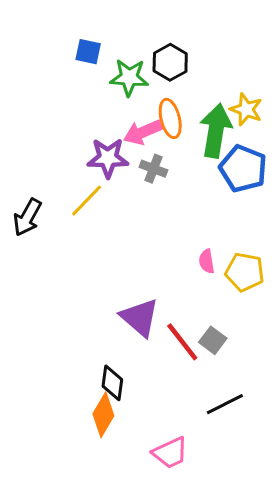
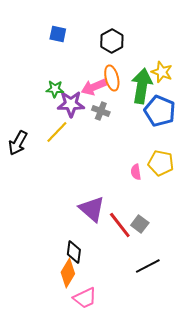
green star: (129, 77) -> (55, 89), moved, size x0.7
yellow pentagon: (245, 272) -> (161, 163), moved
pink trapezoid: (170, 453) -> (85, 298), moved

